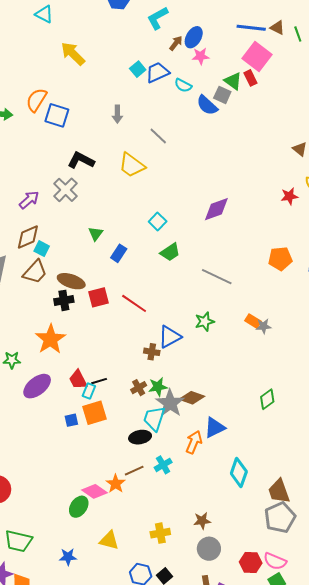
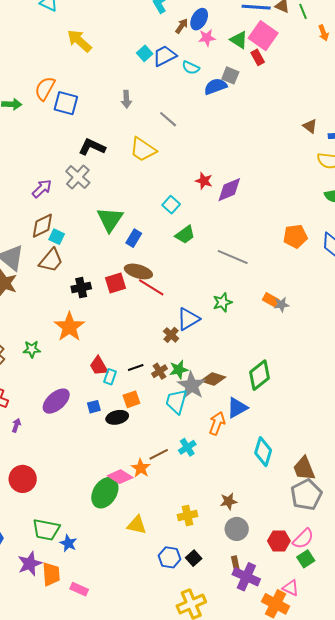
green triangle: (233, 81) -> (239, 40), moved
blue semicircle: (207, 105) -> (215, 86), turned 120
red star: (289, 196) -> (204, 181), moved, turned 30
green triangle: (96, 234) -> (110, 219), size x1.8
brown ellipse: (71, 281) -> (138, 271), moved
brown cross: (152, 352) -> (171, 335), turned 35
black line: (99, 381) -> (136, 368), moved
purple ellipse: (37, 386) -> (56, 401), moved
green diamond: (267, 399) -> (259, 375), moved, size x1.4
orange square: (94, 413) -> (131, 399), moved, size x0.7
black ellipse: (140, 437) -> (117, 417), moved
green ellipse: (79, 507) -> (105, 493), size x1.4
blue star: (68, 557) -> (68, 543), moved, turned 30
pink semicircle: (275, 561) -> (303, 539), turned -65

